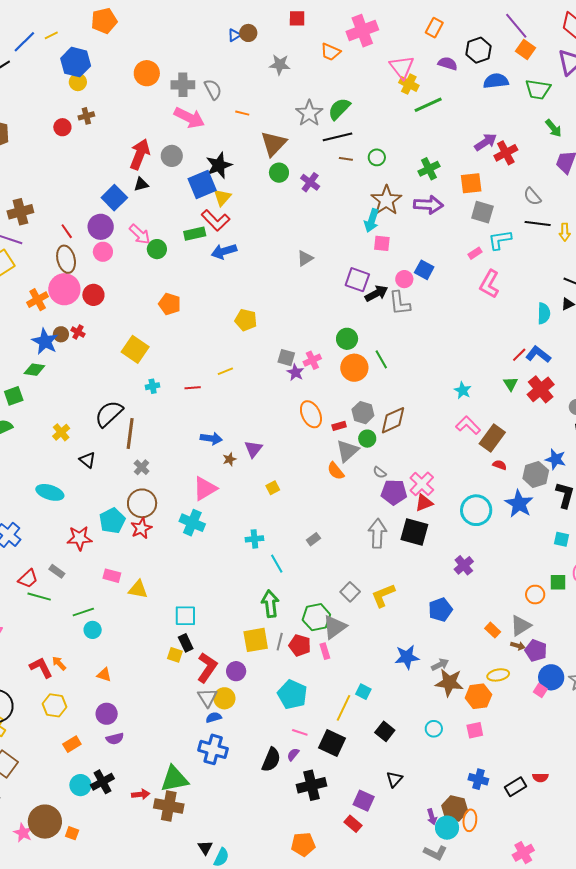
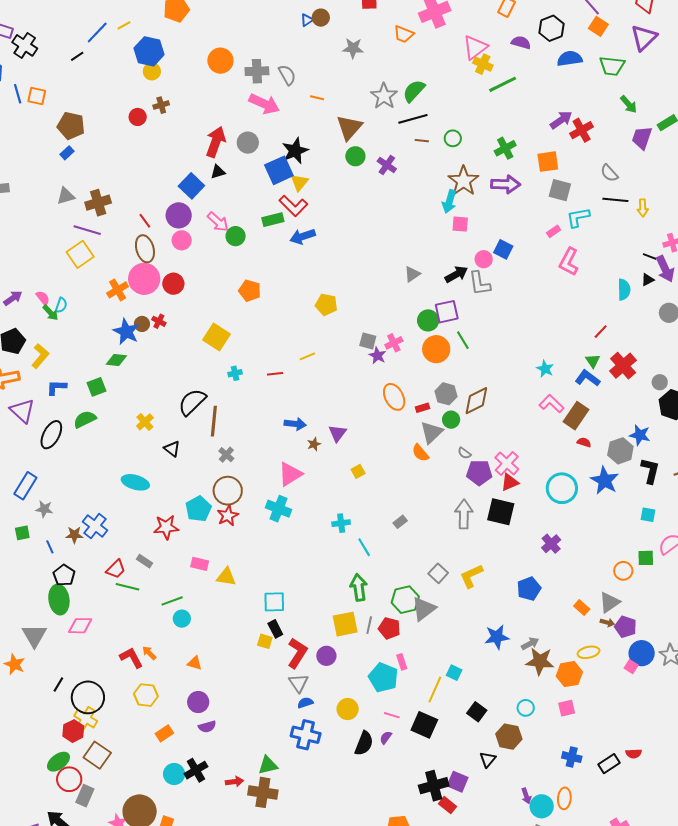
pink triangle: (402, 67) -> (475, 47), turned 32
gray triangle: (305, 258) -> (412, 274), moved
purple square: (357, 280) -> (447, 312), moved, turned -30
blue L-shape: (538, 354) -> (588, 378), moved
pink rectangle: (325, 651) -> (402, 662), moved
yellow circle: (224, 698) -> (348, 709), moved
green triangle: (174, 779) -> (268, 765), size x0.7
black cross: (311, 785) -> (434, 786), moved
brown hexagon: (455, 809) -> (509, 737), moved

